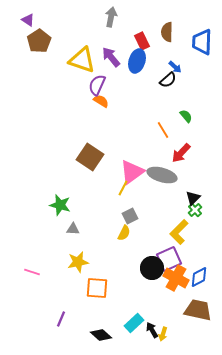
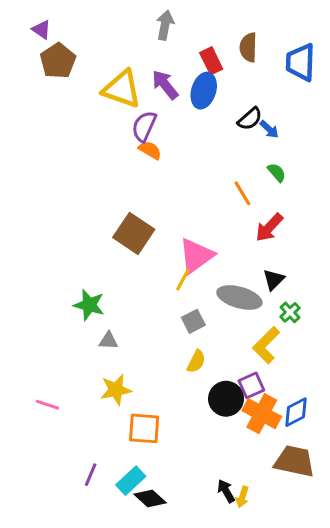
blue arrow: (175, 67) -> (269, 129), moved
gray ellipse: (162, 175) -> (239, 297), moved
black triangle: (193, 198) -> (274, 280), moved
yellow semicircle: (124, 233) -> (196, 361), moved
purple square: (169, 259) -> (251, 385), size x0.7
cyan rectangle: (134, 323) -> (131, 481), moved

